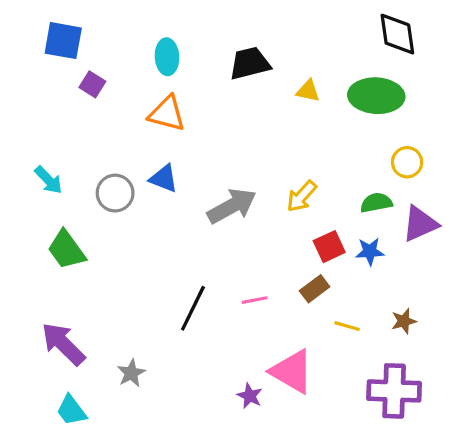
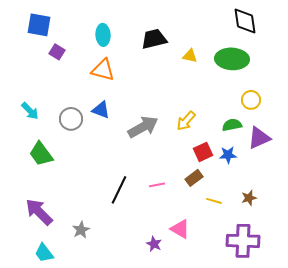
pink triangle: (292, 371) -> (180, 229), size x0.7

